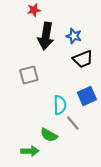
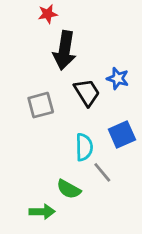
blue star: (74, 36) -> (118, 78), moved
black trapezoid: (83, 59) -> (87, 92), moved, turned -100

